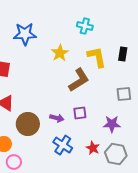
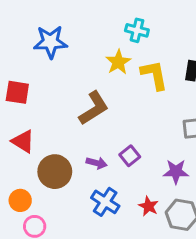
yellow star: (60, 53) -> (118, 62), moved
brown L-shape: (79, 80) -> (94, 108), moved
purple square: (80, 113) -> (130, 156), turned -32

